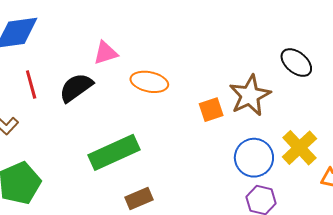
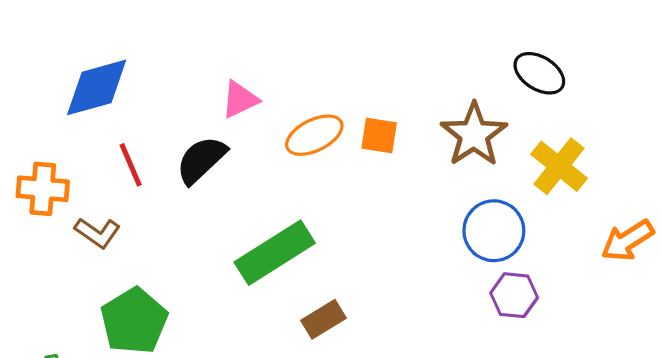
orange ellipse: (149, 82) -> (314, 135), turned -30
orange square: (211, 110) -> (379, 135), moved, turned 35
yellow cross: (299, 148) -> (559, 166), moved

